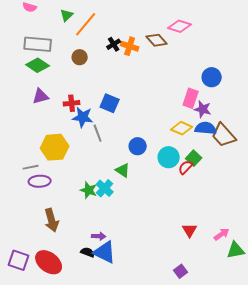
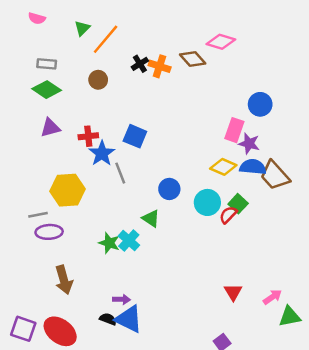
gray rectangle: (38, 44) -> (47, 64), size x0.6
blue star: (83, 117) -> (102, 153), turned 30

